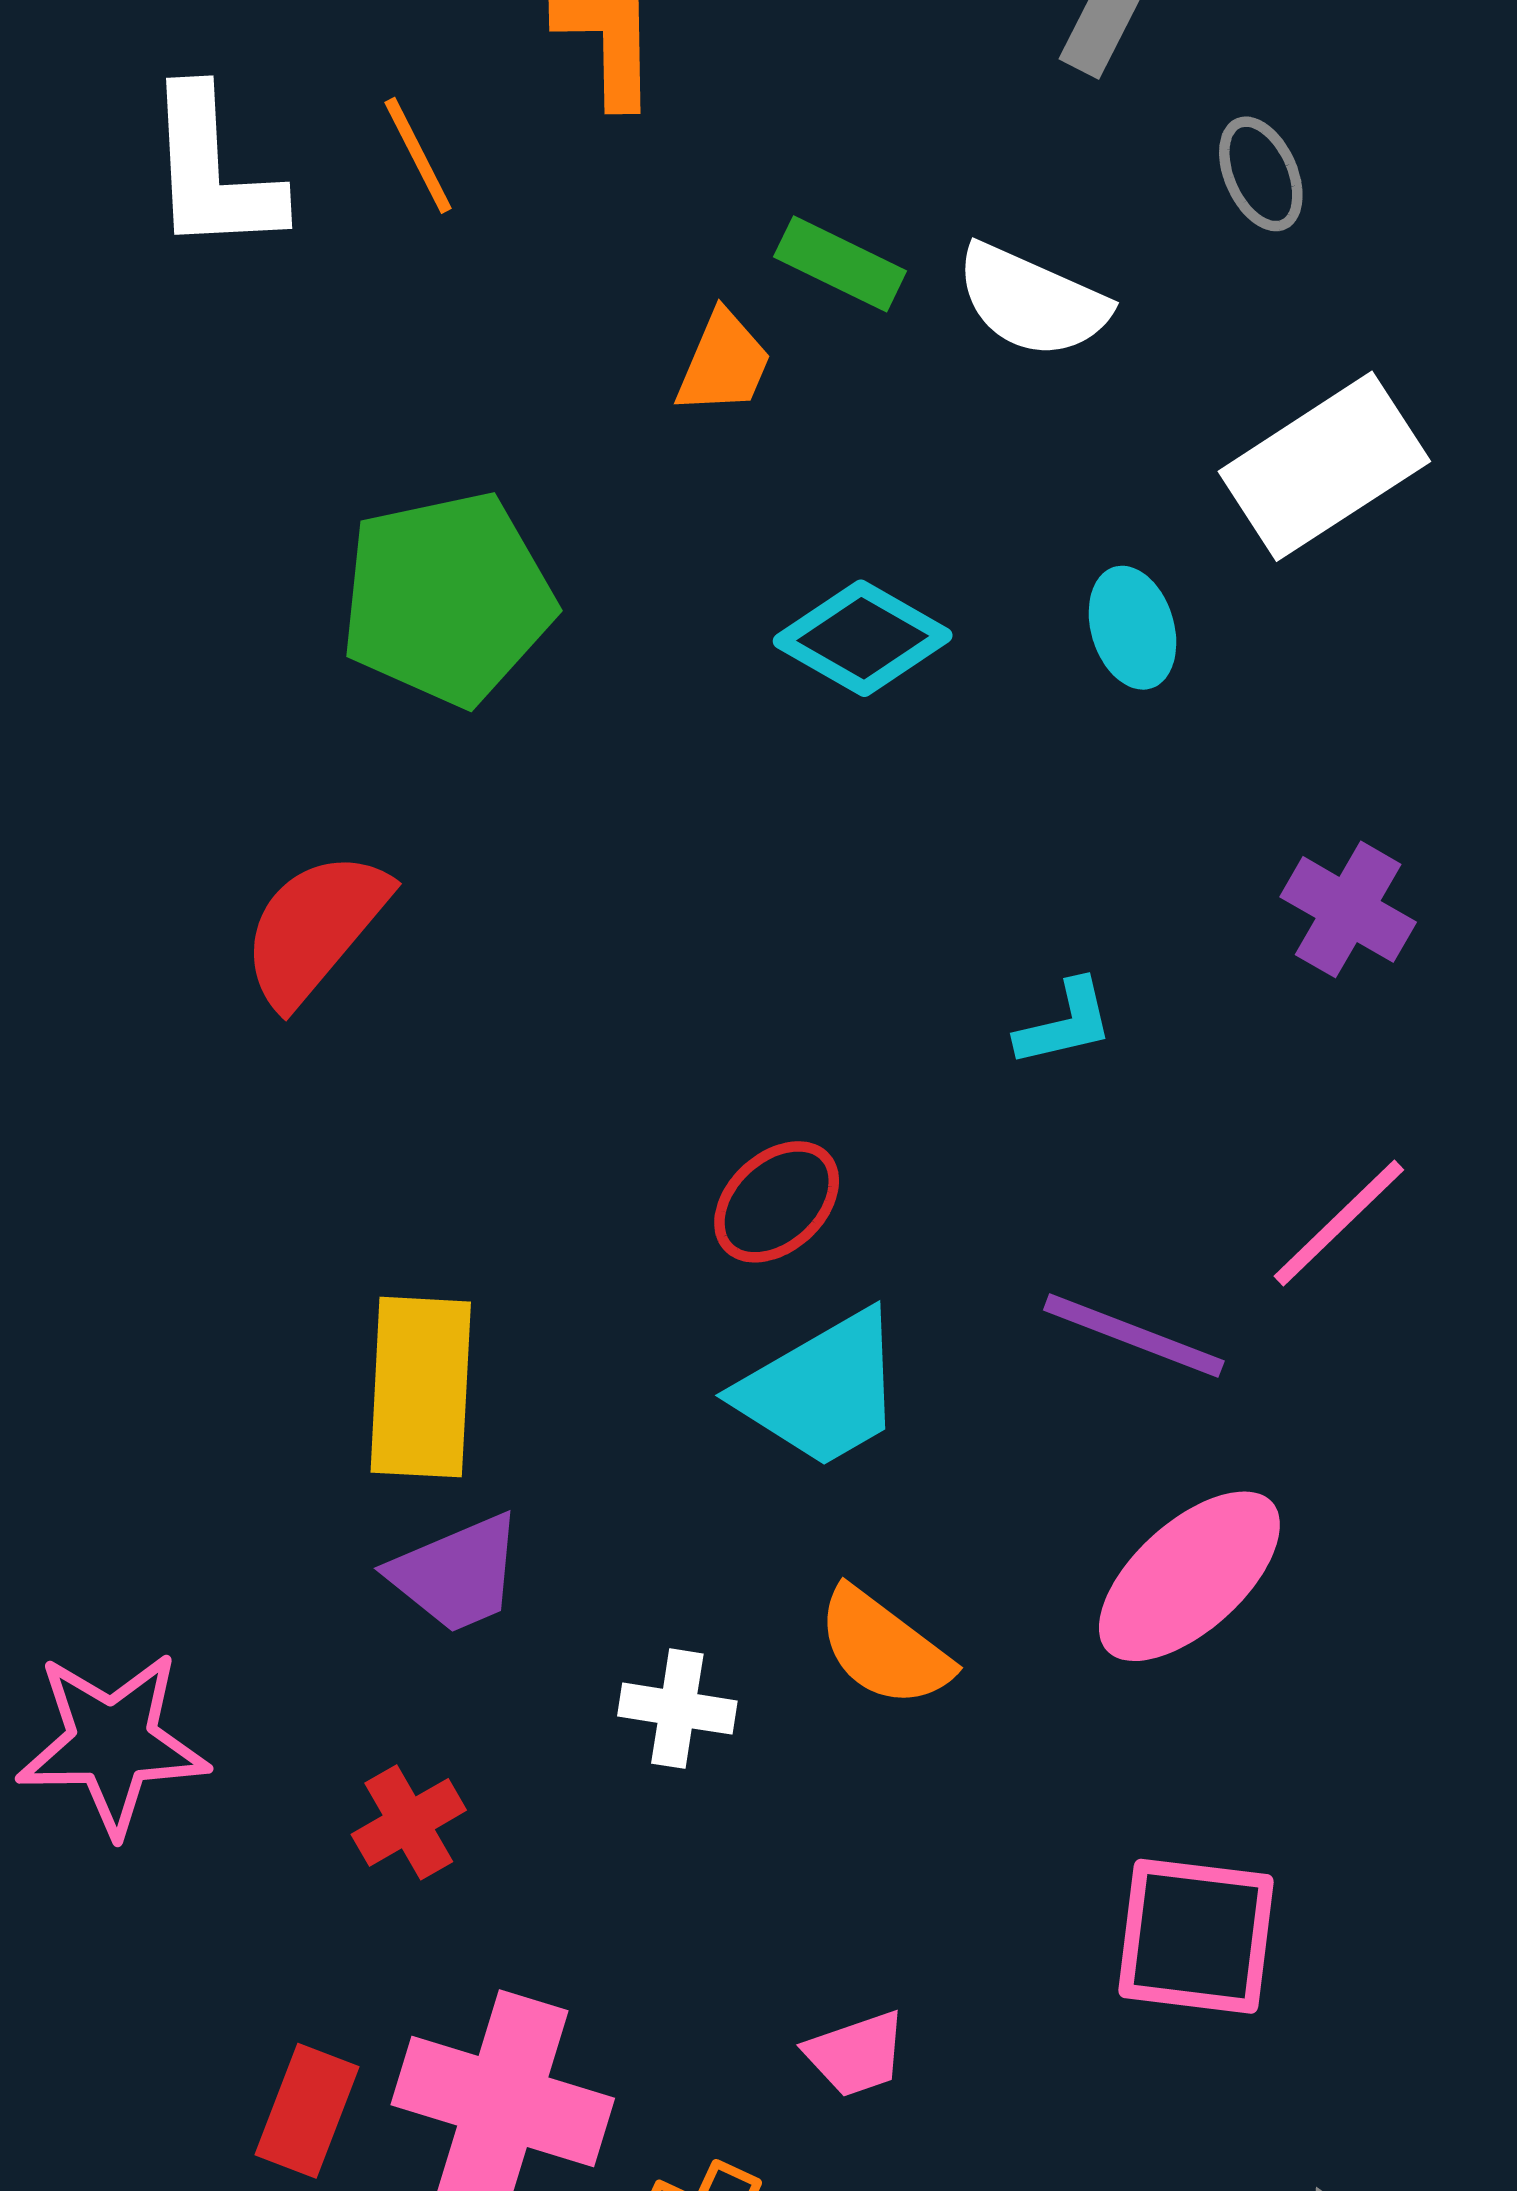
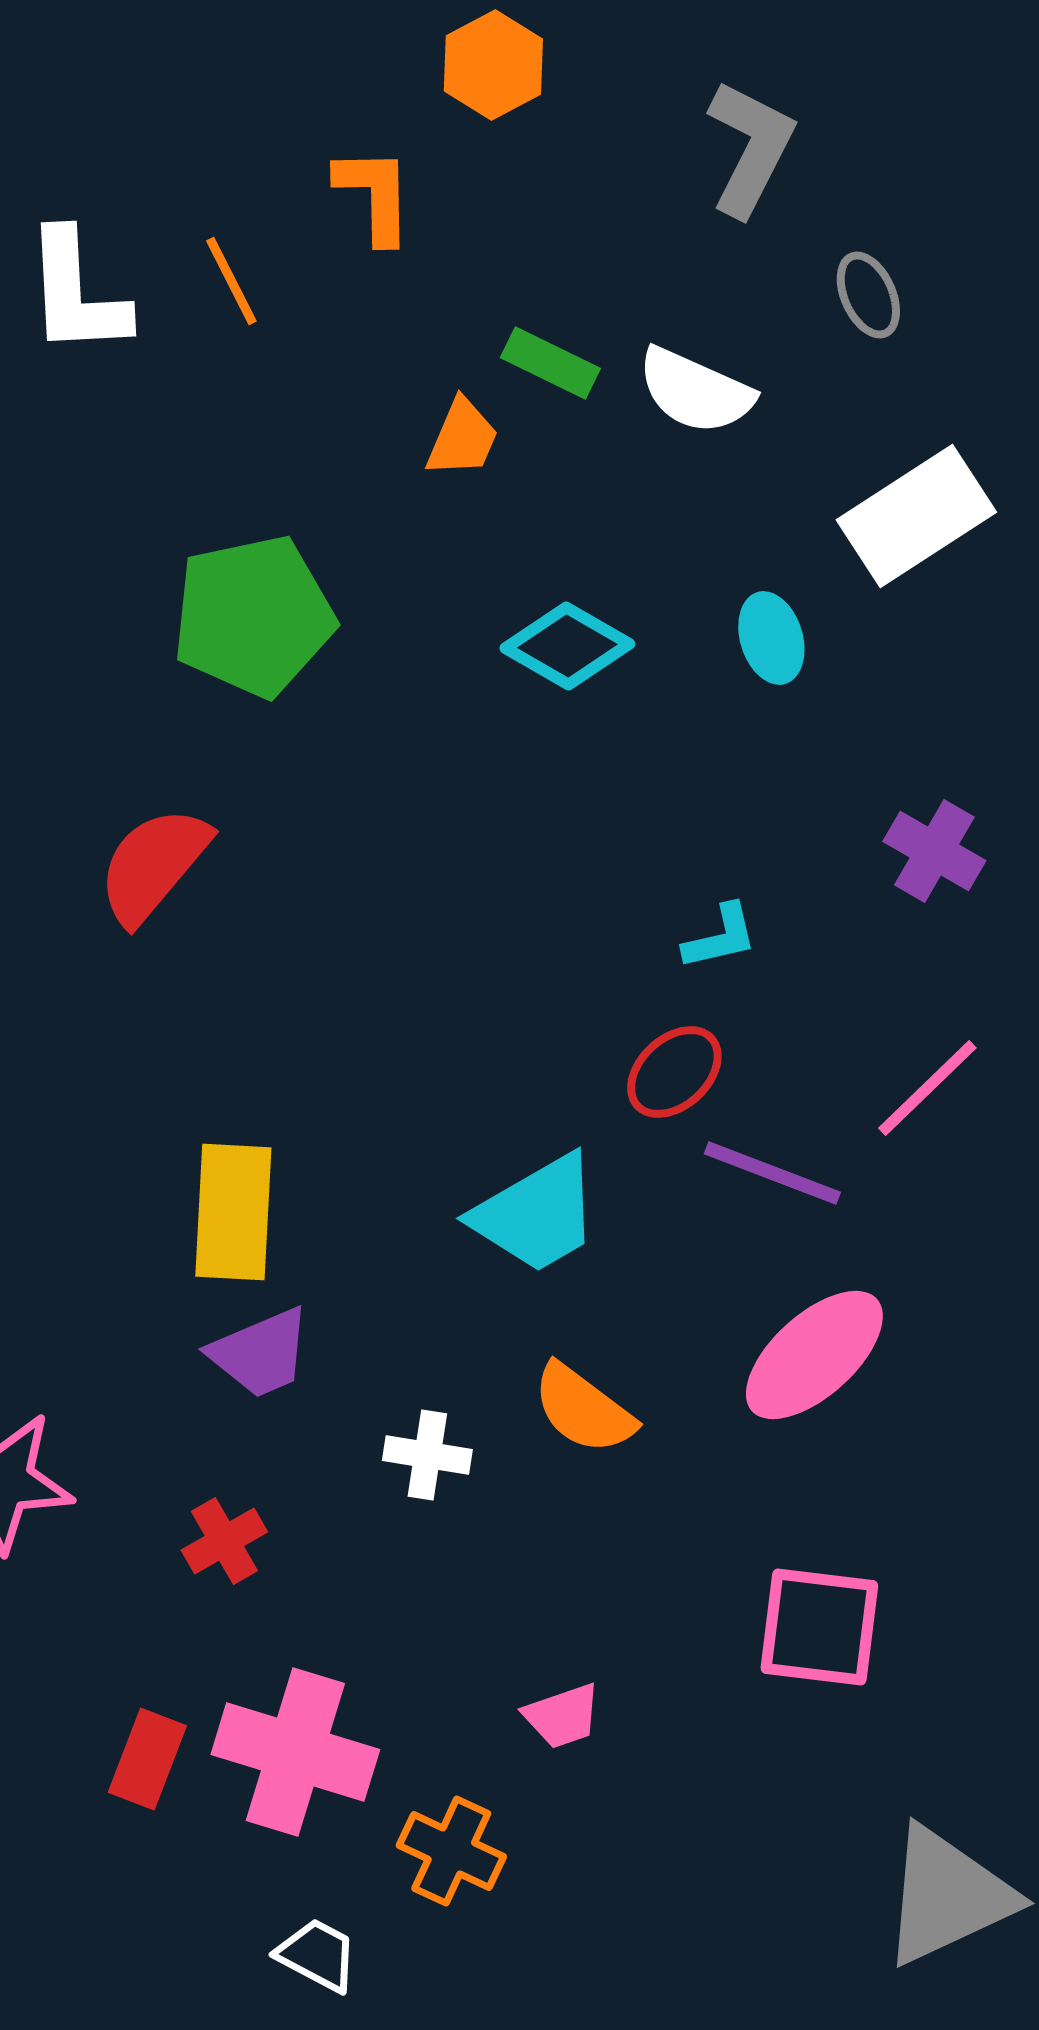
red ellipse: (777, 1202) -> (674, 1072), moved

